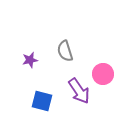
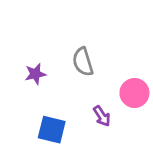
purple arrow: (79, 91) -> (102, 116), size x0.6

